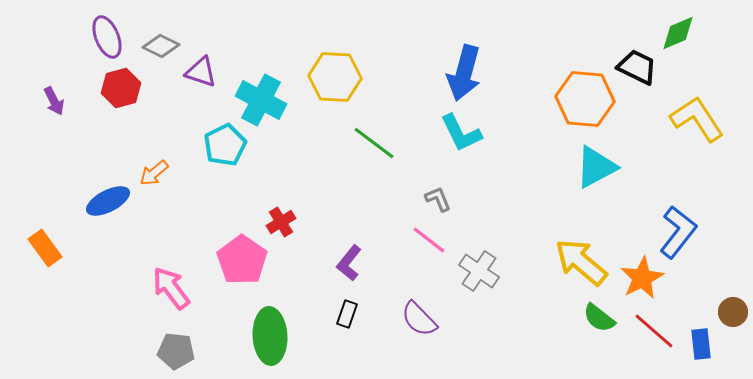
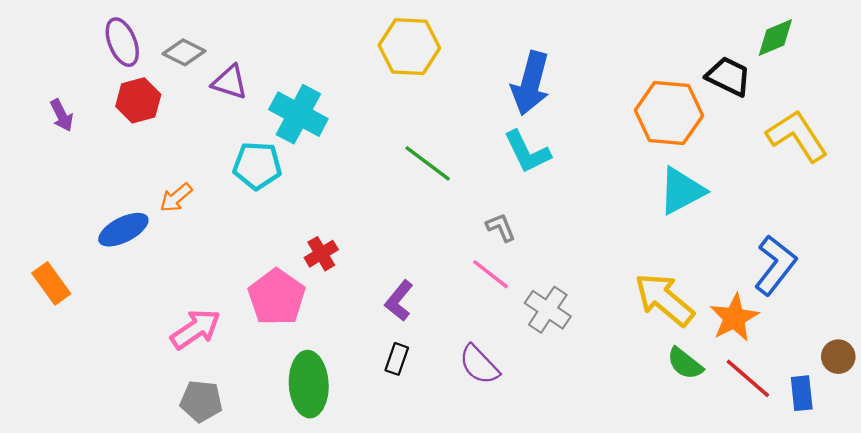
yellow hexagon: (335, 77) -> (409, 47), moved
cyan pentagon: (225, 145) -> (257, 166), turned 30
pink arrow: (171, 288) -> (195, 329), turned 93

